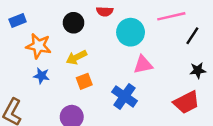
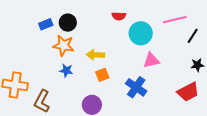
black circle: (74, 23) -> (68, 23), moved
yellow arrow: (76, 57) -> (95, 55), turned 30

